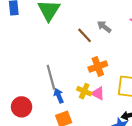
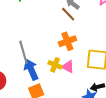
brown line: (85, 35) -> (68, 14), moved
blue arrow: (59, 96) -> (31, 70), size x1.5

